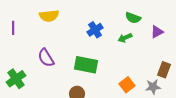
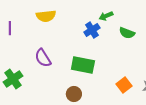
green semicircle: (133, 18) -> (127, 33), moved
green arrow: (125, 38) -> (106, 16), moved

